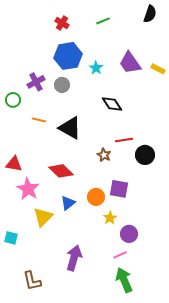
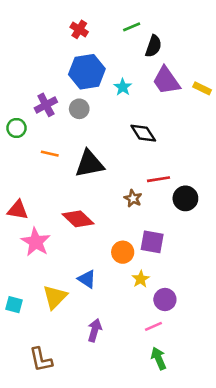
black semicircle: (150, 14) -> (153, 46), moved
black triangle: (70, 128) -> (89, 164), turned -40
blue triangle: (68, 203) -> (87, 279), moved, turned -49
yellow triangle: (43, 217) -> (55, 297), moved
purple arrow: (74, 258) -> (95, 330), size x0.7
green arrow: (124, 280) -> (159, 358), size x0.7

